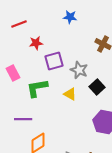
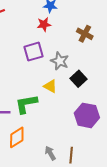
red star: (36, 43) -> (44, 24), moved
green L-shape: (37, 88) -> (26, 104), moved

